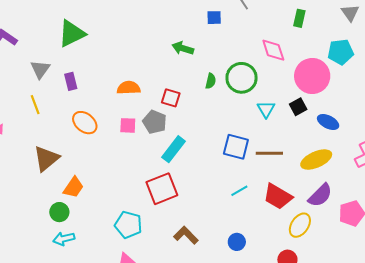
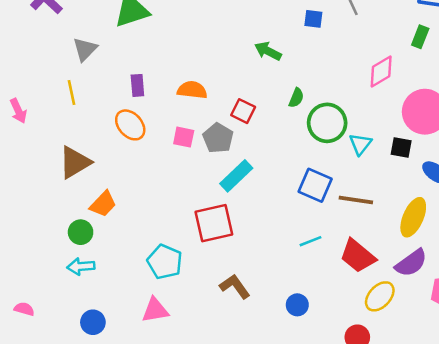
pink diamond: (273, 50) -> (381, 71), turned 68
green circle: (242, 78) -> (327, 123), moved
purple rectangle: (71, 81) -> (137, 85), moved
black square: (298, 107) -> (401, 147), turned 30
yellow ellipse: (316, 160) -> (413, 217), turned -52

